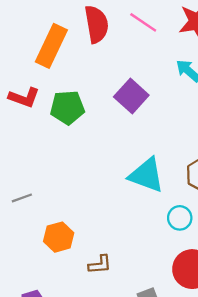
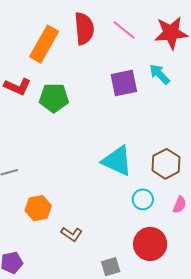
purple square: (131, 96) -> (124, 83), moved, turned 32
brown L-shape: (100, 265) -> (72, 234), turned 35

